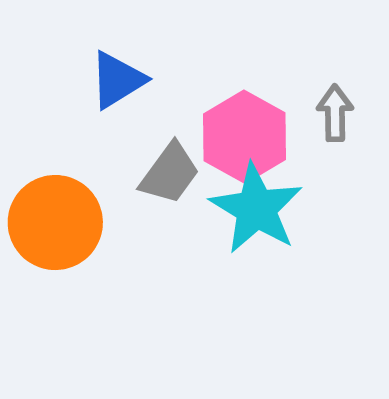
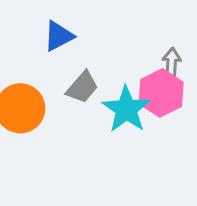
pink hexagon: (245, 137) -> (161, 93), moved

